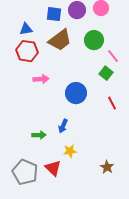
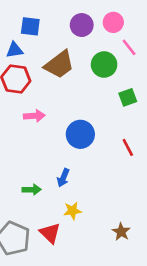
blue square: (54, 14) -> (30, 26), moved
pink line: (113, 56) -> (129, 47), moved
green square: (106, 73) -> (128, 97), moved, turned 32

